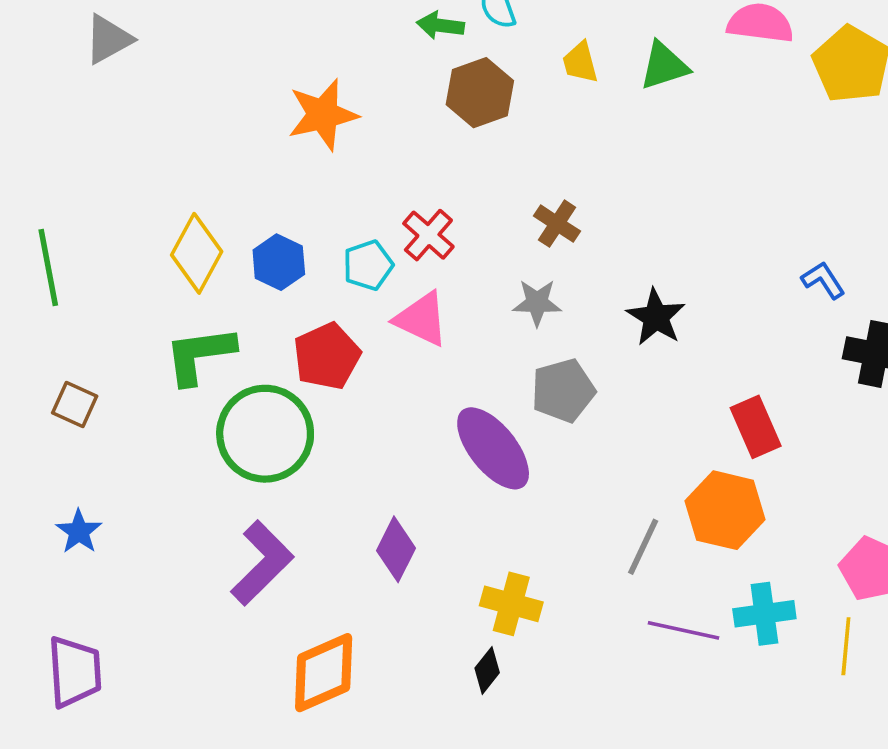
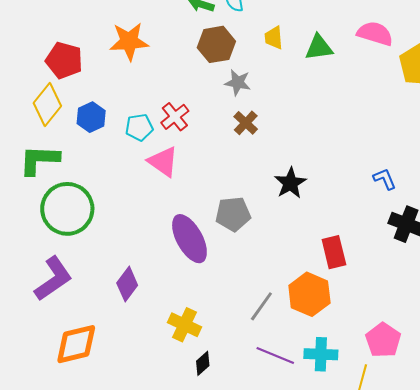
gray star: (537, 303) -> (238, 83), moved
red pentagon: (327, 356) -> (64, 60), moved, turned 30
black diamond: (487, 670) -> (203, 363), moved

